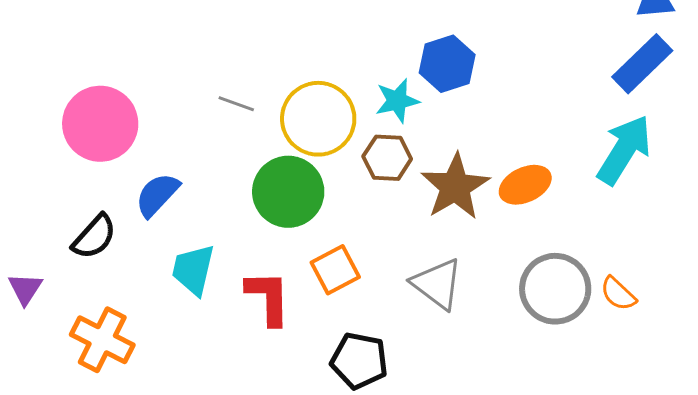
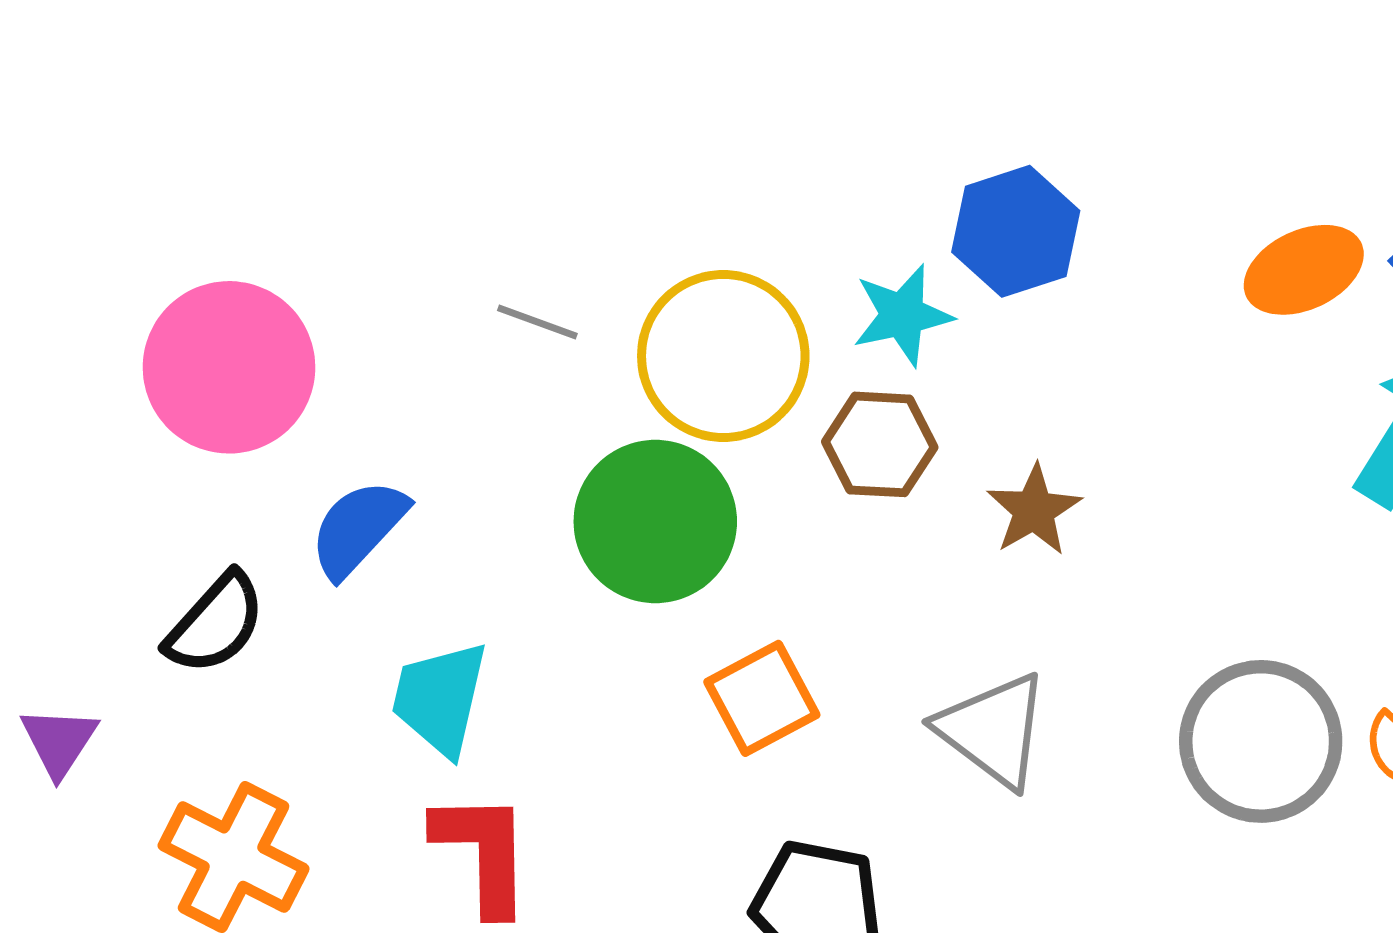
orange ellipse: (525, 185) -> (1304, 270), moved
brown star: (455, 187) -> (1034, 510), size x0.6
red L-shape: (268, 298) -> (483, 853), moved

